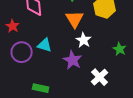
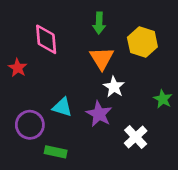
cyan triangle: (45, 45) -> (62, 107), moved
purple circle: (22, 52) -> (30, 125), moved

